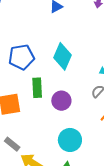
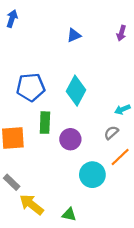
cyan circle: (70, 140) -> (92, 175), moved

